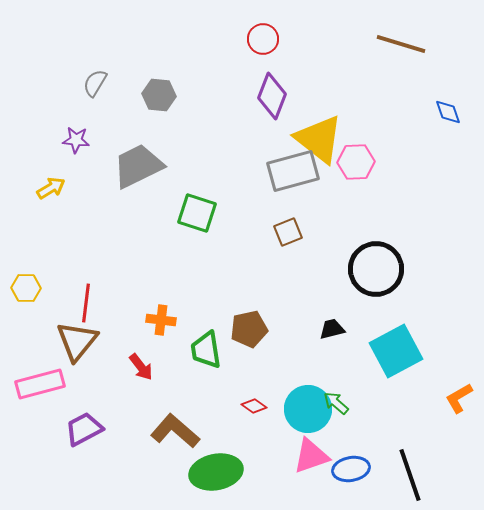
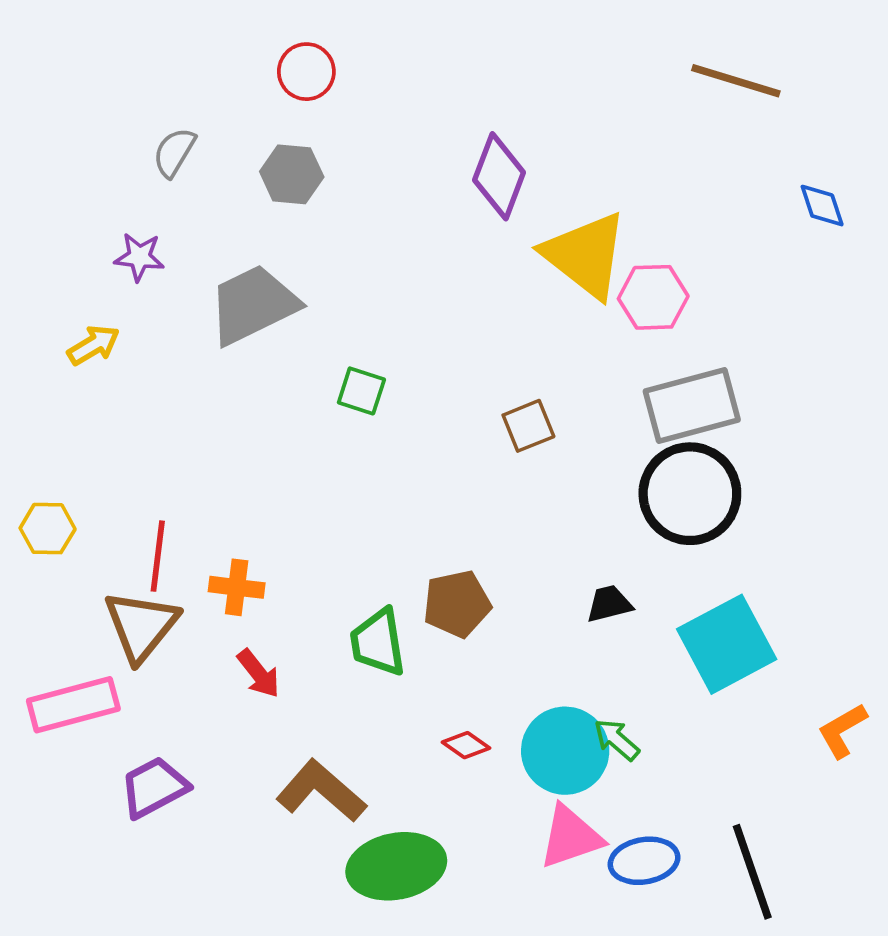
red circle: (263, 39) -> (306, 72), moved
gray rectangle: (293, 171) -> (692, 406), moved
green square: (197, 213) -> (361, 391), size x0.7
orange cross: (161, 320) -> (237, 587), moved

